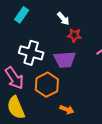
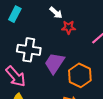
purple trapezoid: (65, 59) -> (54, 63), moved, turned 135
orange hexagon: (47, 85) -> (80, 75), moved

